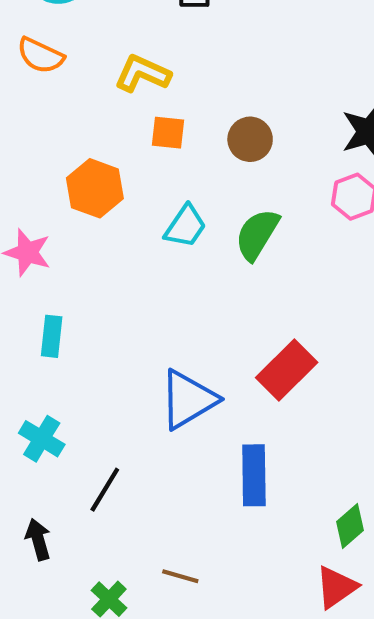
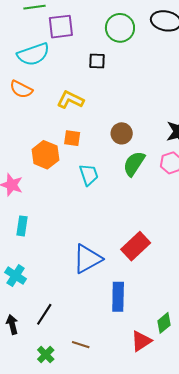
orange square: (168, 133) -> (72, 138), moved
cyan trapezoid: (185, 226) -> (89, 175), turned -55
green semicircle: (257, 234) -> (134, 164), moved
black line: (105, 490) -> (44, 314), moved
red triangle: (336, 587) -> (141, 341), moved

